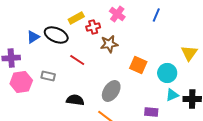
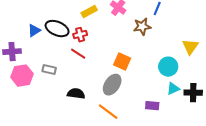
yellow rectangle: (76, 18) -> (89, 12), moved
red cross: (93, 27) -> (80, 35), moved
brown star: (109, 44) -> (142, 27), moved
orange square: (138, 65) -> (122, 62), moved

